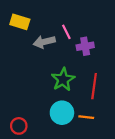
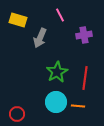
pink line: (66, 32) -> (60, 15), moved
gray arrow: (44, 42) -> (40, 38), turned -54
purple cross: (85, 46) -> (84, 35), moved

